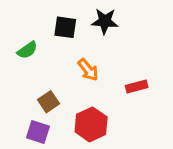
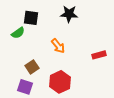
black square: (65, 27) -> (31, 18), moved
red rectangle: (137, 87) -> (99, 55), moved

